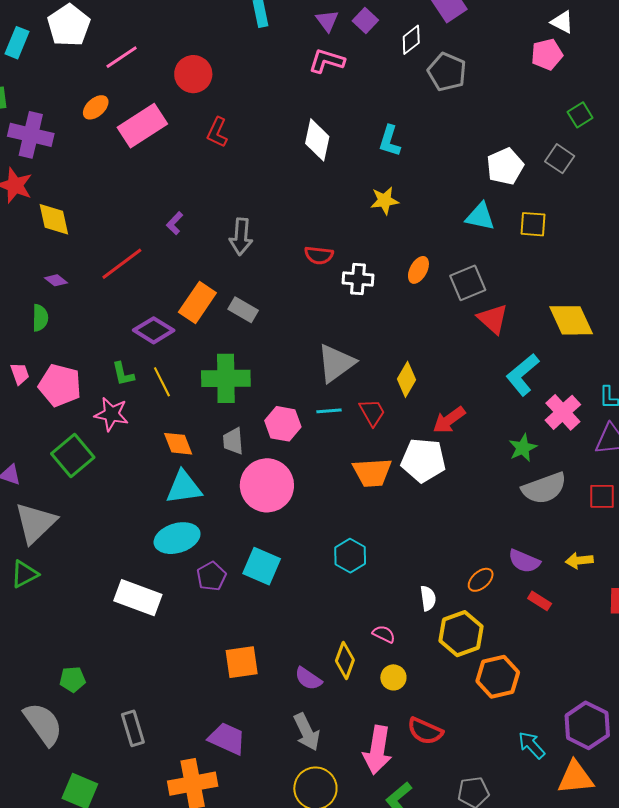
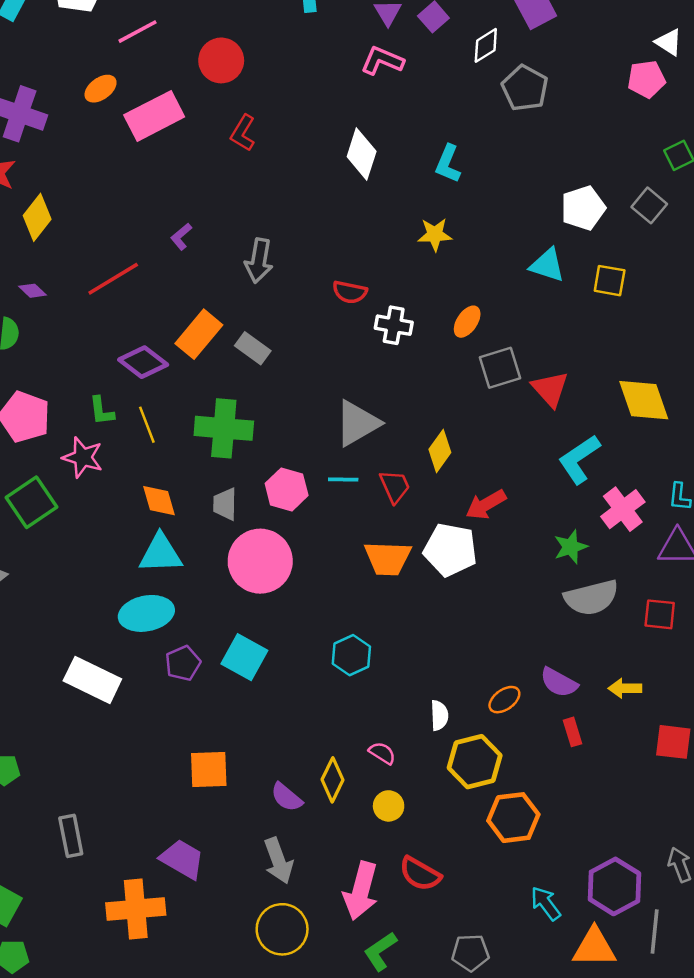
yellow diamond: (54, 219) -> (37, 217), turned 45
gray square: (468, 283) -> (500, 368), moved
red rectangle: (540, 601) -> (572, 732), turned 35

